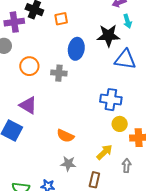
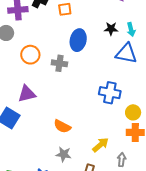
cyan arrow: (127, 21) -> (131, 29), moved
black star: (108, 36) -> (111, 29), size x0.6
purple triangle: (28, 105) -> (27, 94), turned -48
yellow circle: (120, 124) -> (133, 112), moved

